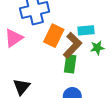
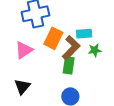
pink triangle: (14, 38) -> (24, 50), moved

